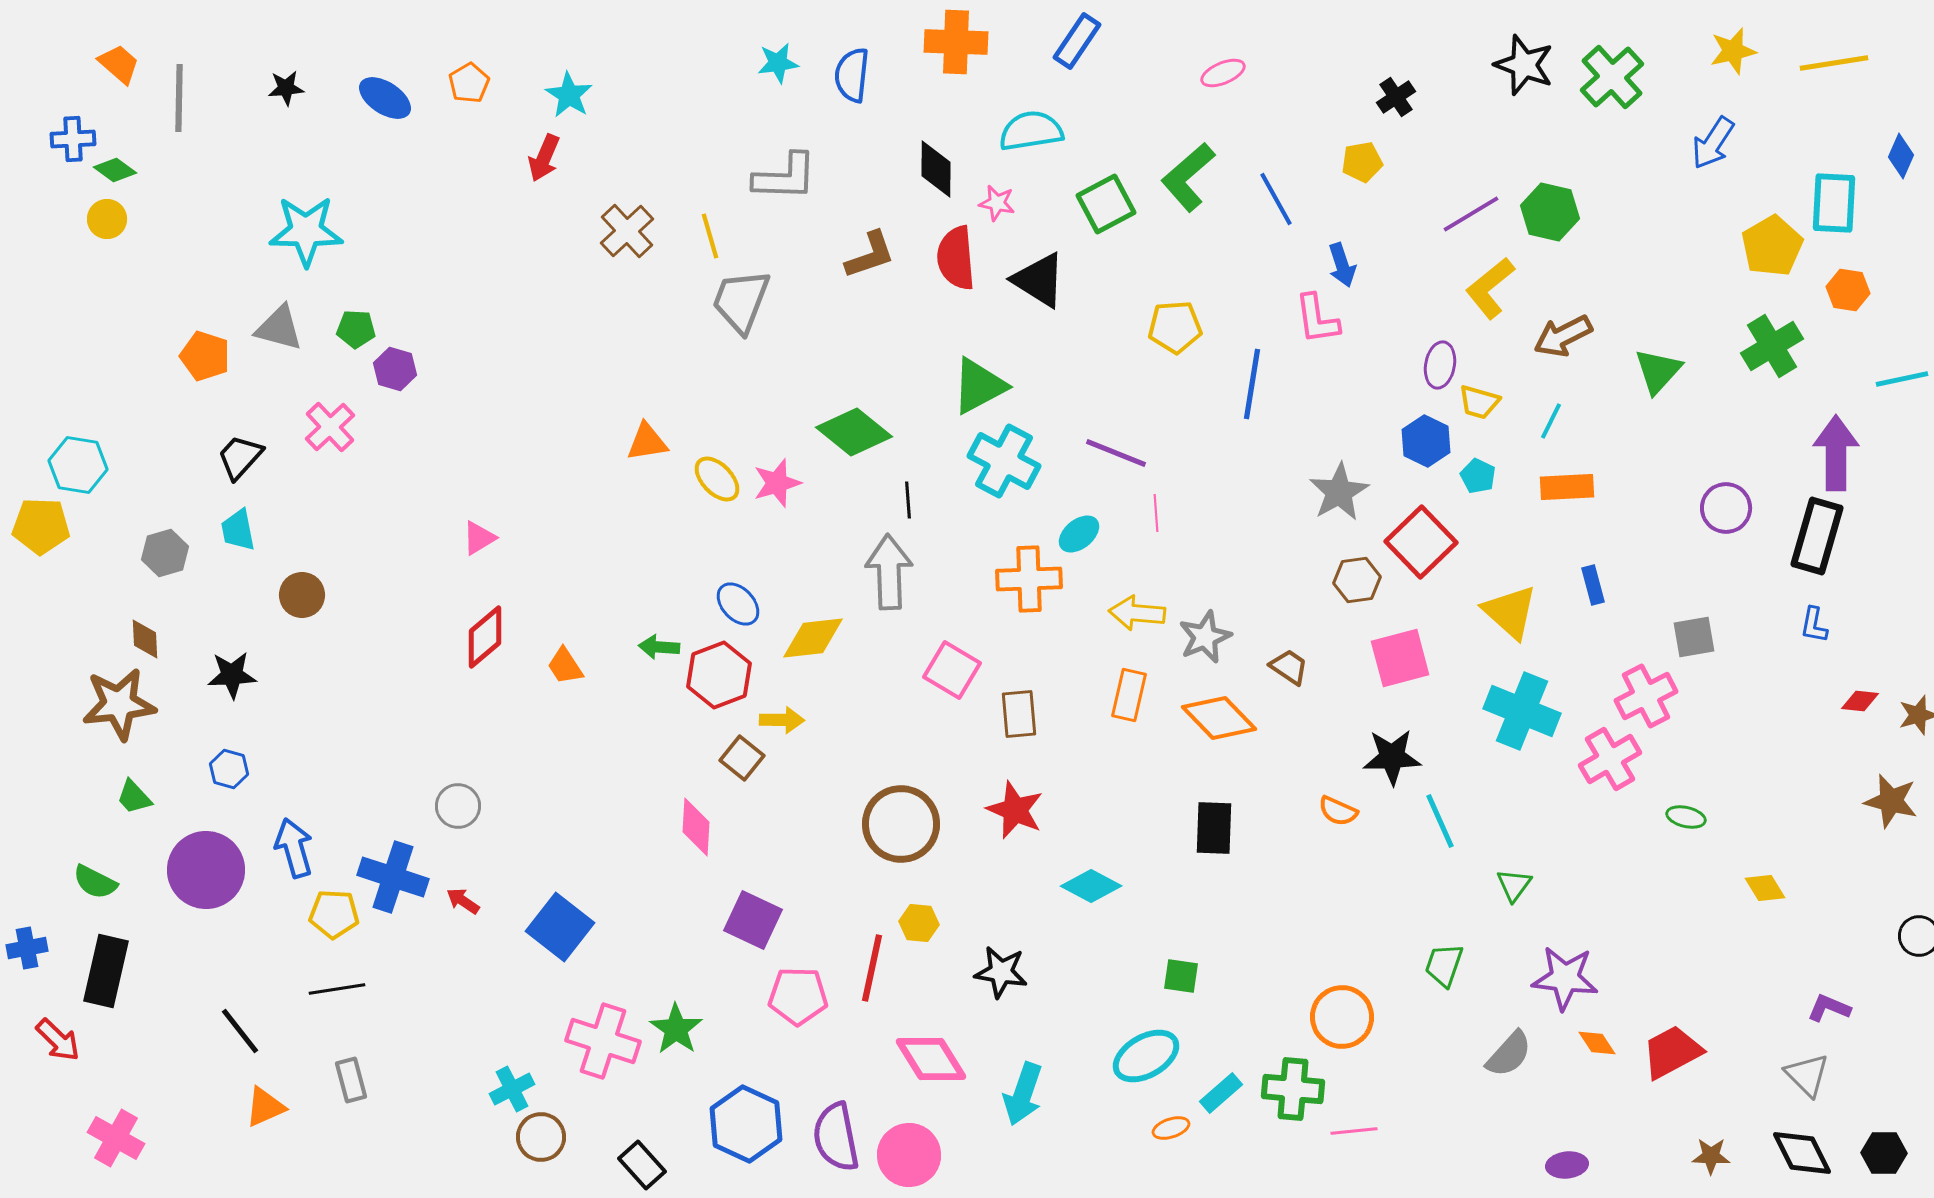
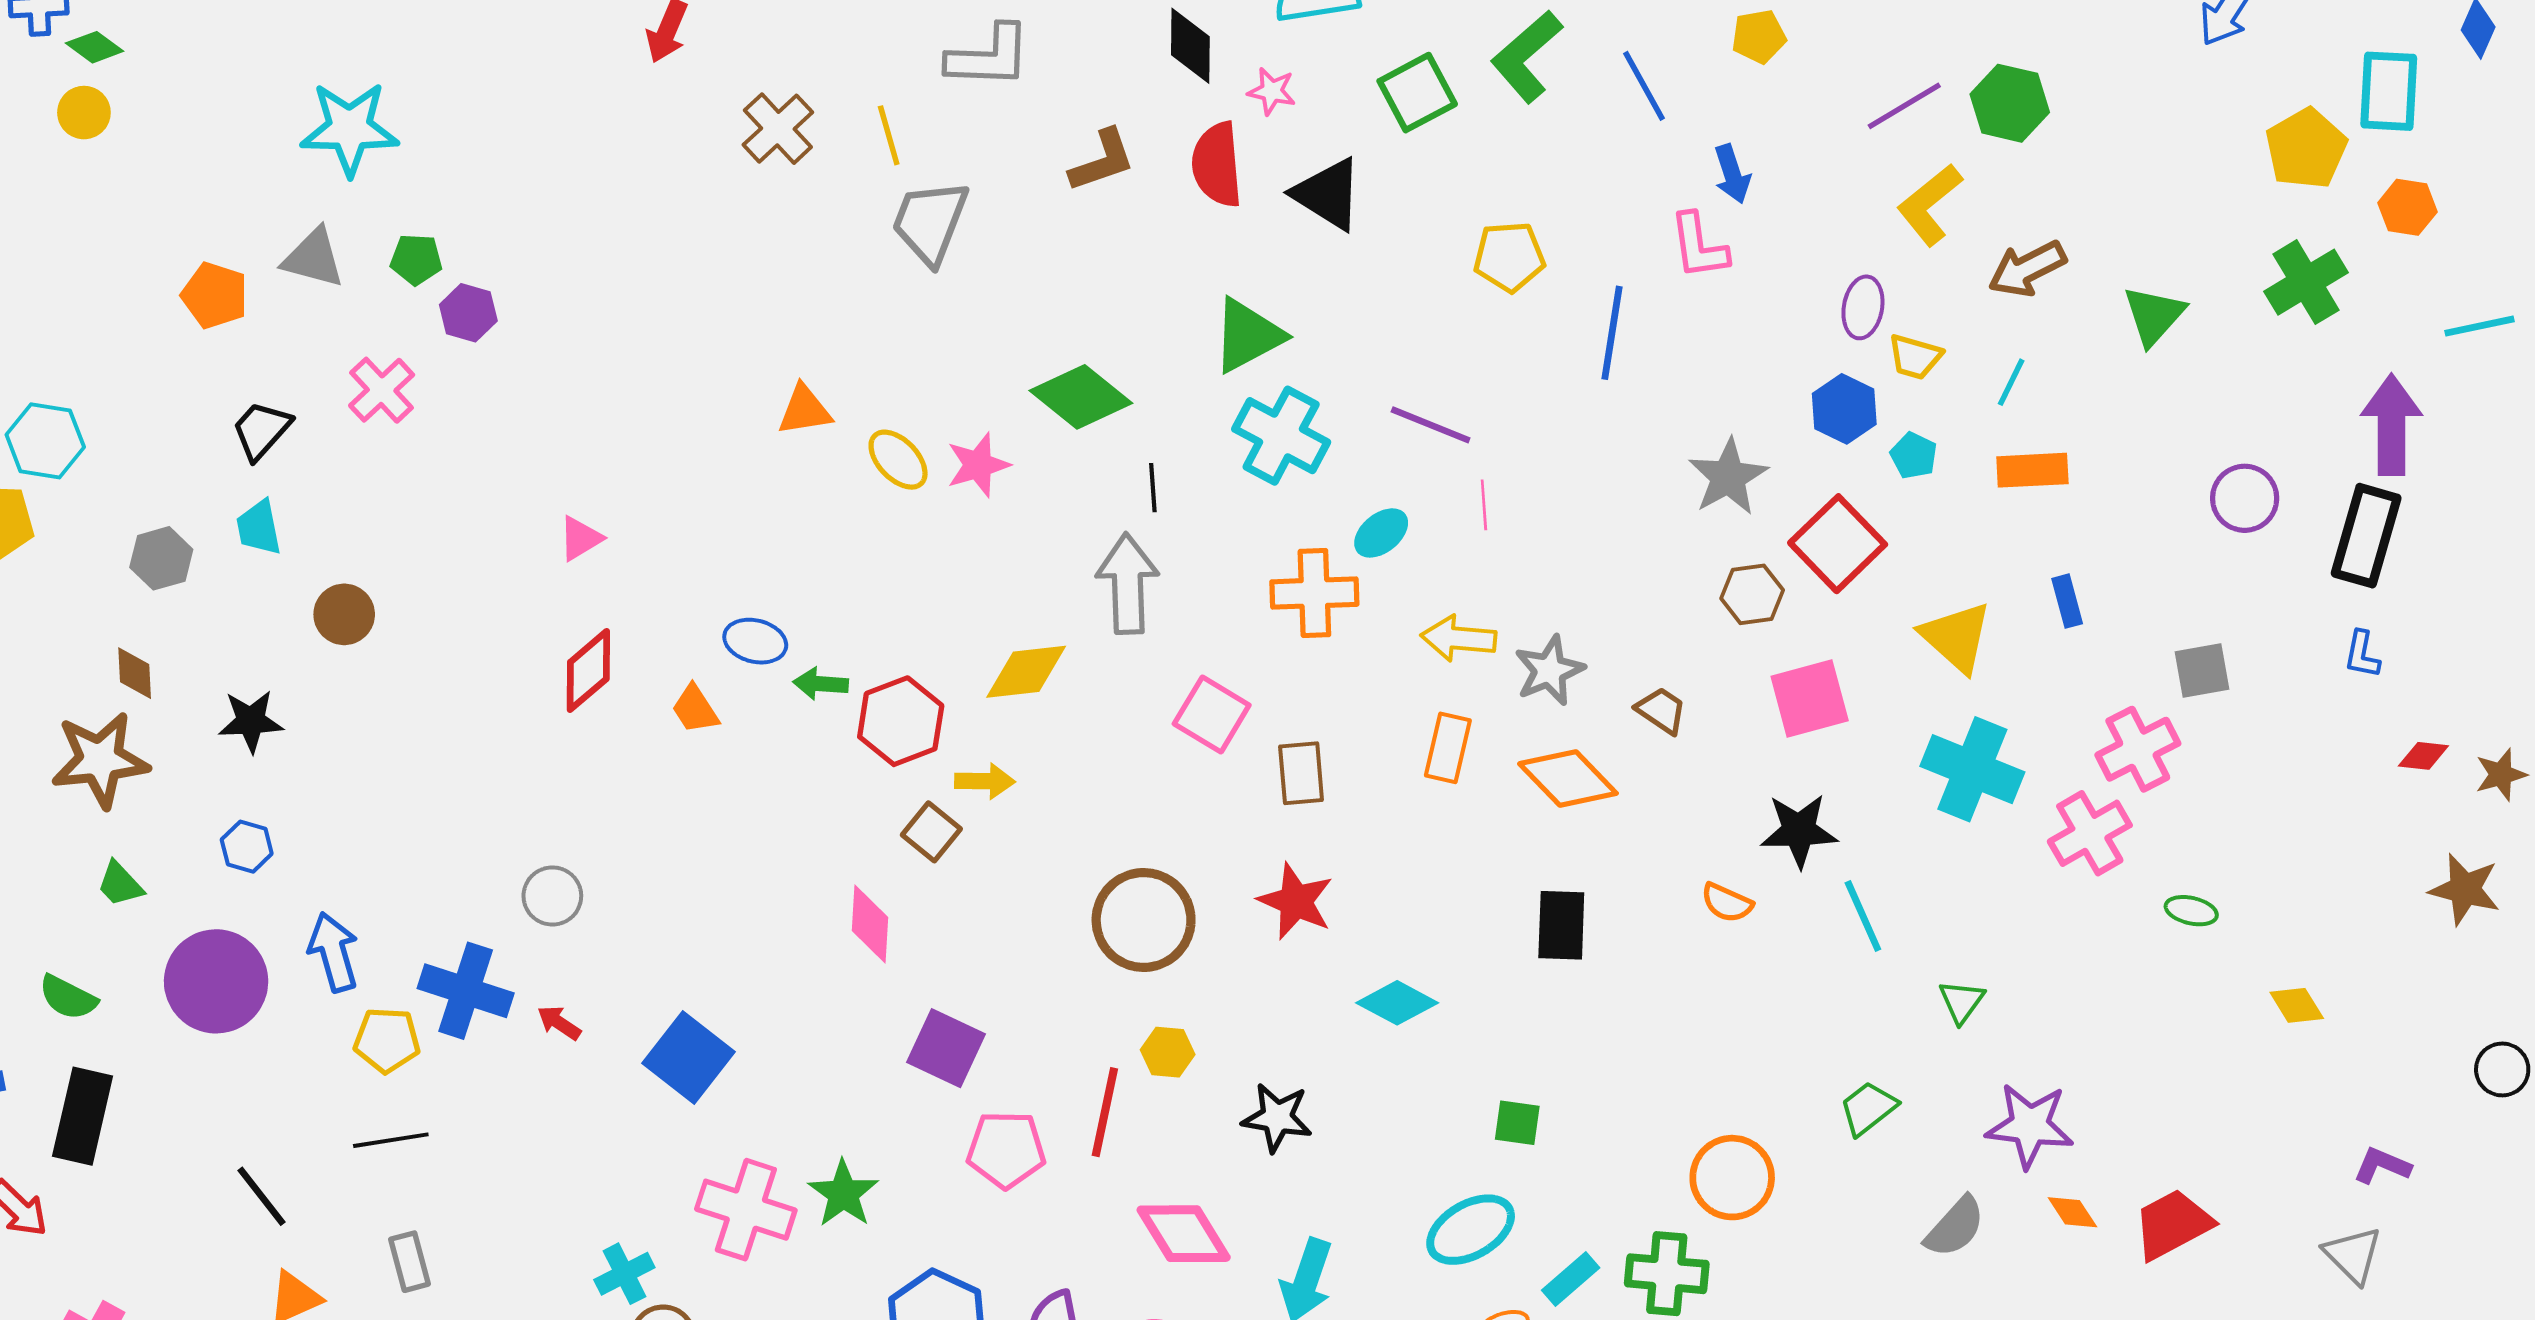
blue ellipse: (738, 604) -> (755, 641), moved, turned -33
green trapezoid: (1444, 965) -> (1868, 1108), turned 33

